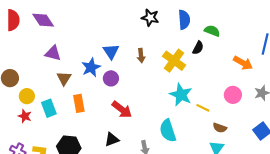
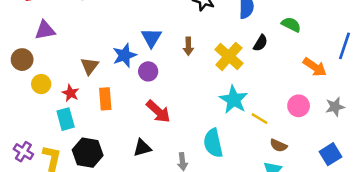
green semicircle: (212, 31) -> (291, 25), moved
purple triangle: (53, 53) -> (45, 30), moved, turned -30
cyan rectangle: (49, 108) -> (66, 119), moved
red star: (25, 116) -> (71, 93), moved

